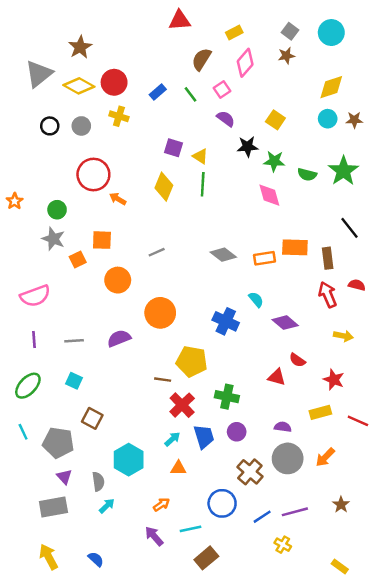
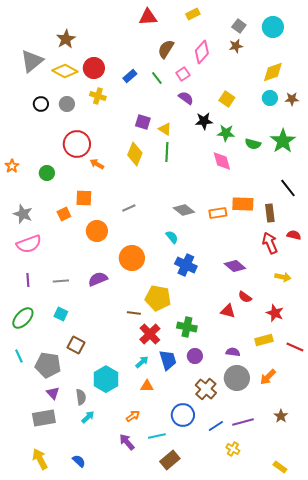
yellow rectangle: (234, 33) -> (193, 14), moved
gray star: (53, 239) -> (23, 214), moved
cyan semicircle: (256, 299) -> (172, 237), moved

